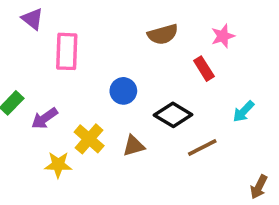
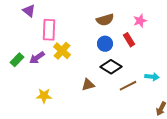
blue circle: (123, 91) -> (105, 44), moved
cyan arrow: (243, 111) -> (152, 77), moved, turned -128
purple arrow: (44, 118) -> (37, 58), moved
yellow cross: (89, 139) -> (62, 51), moved

